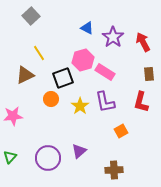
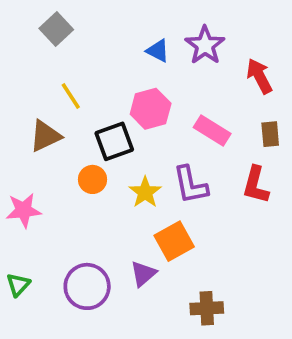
purple star: (113, 37) -> (205, 45), moved
pink rectangle: (105, 72) -> (212, 131), moved
orange square: (121, 131) -> (174, 241), moved, size x1.5

